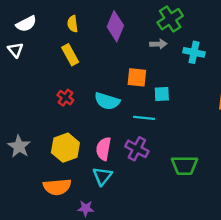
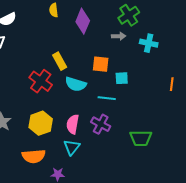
yellow semicircle: (73, 24) -> (54, 10), moved
yellow rectangle: (70, 55) -> (60, 61), moved
red cross: (65, 98) -> (41, 81), size x1.6

